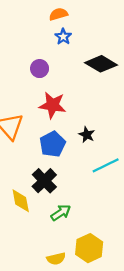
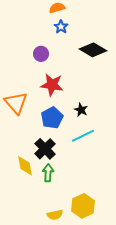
cyan line: (106, 165) -> (83, 136), moved
green arrow: (61, 213) -> (48, 173), moved, turned -54

